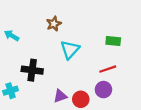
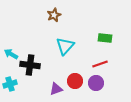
brown star: (54, 24) -> (54, 15), moved
cyan arrow: (12, 36) -> (11, 54), moved
red circle: (81, 99) -> (75, 81), moved

